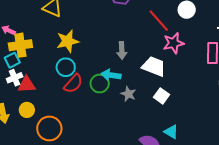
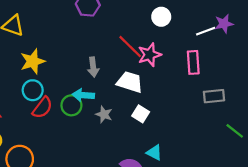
red line: (159, 21) -> (130, 47), moved

